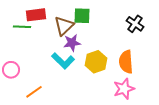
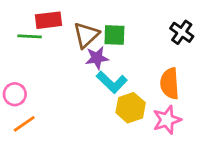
green square: (82, 16) -> (114, 35), moved
cyan L-shape: (63, 61) -> (112, 82), moved
yellow hexagon: (96, 62) -> (131, 108), moved
orange line: (34, 92) -> (24, 124), moved

